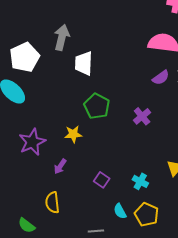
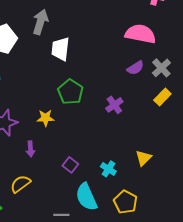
purple arrow: (60, 166) -> (30, 149), turned -42
yellow semicircle: (52, 202) -> (20, 184), turned 55
cyan semicircle: (120, 211) -> (86, 197), size x1.8
yellow pentagon: (147, 214) -> (125, 202), moved

